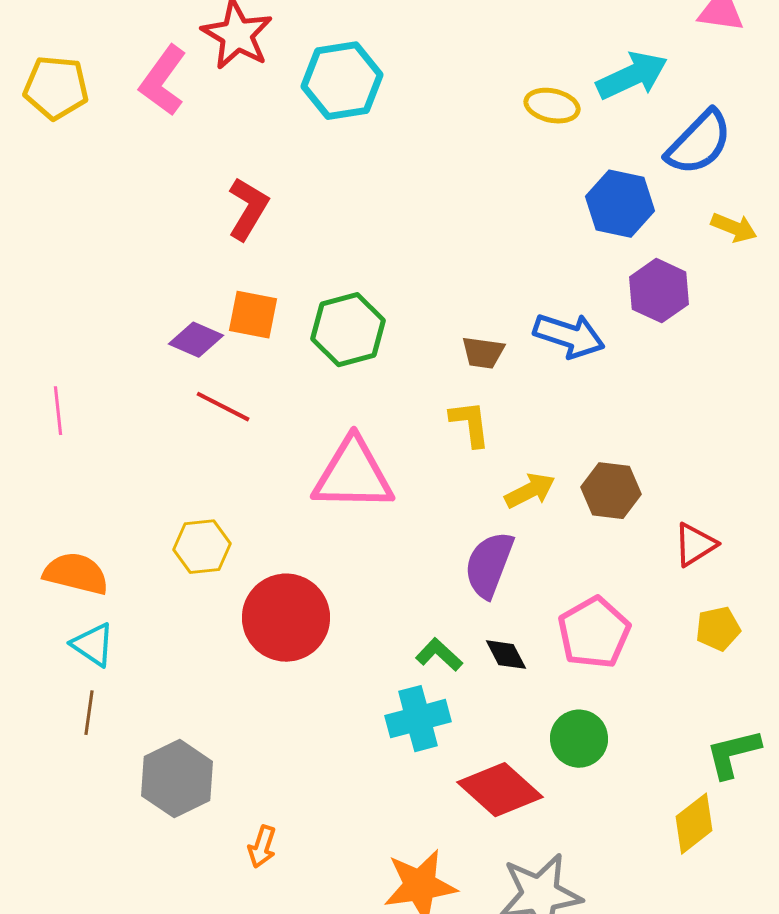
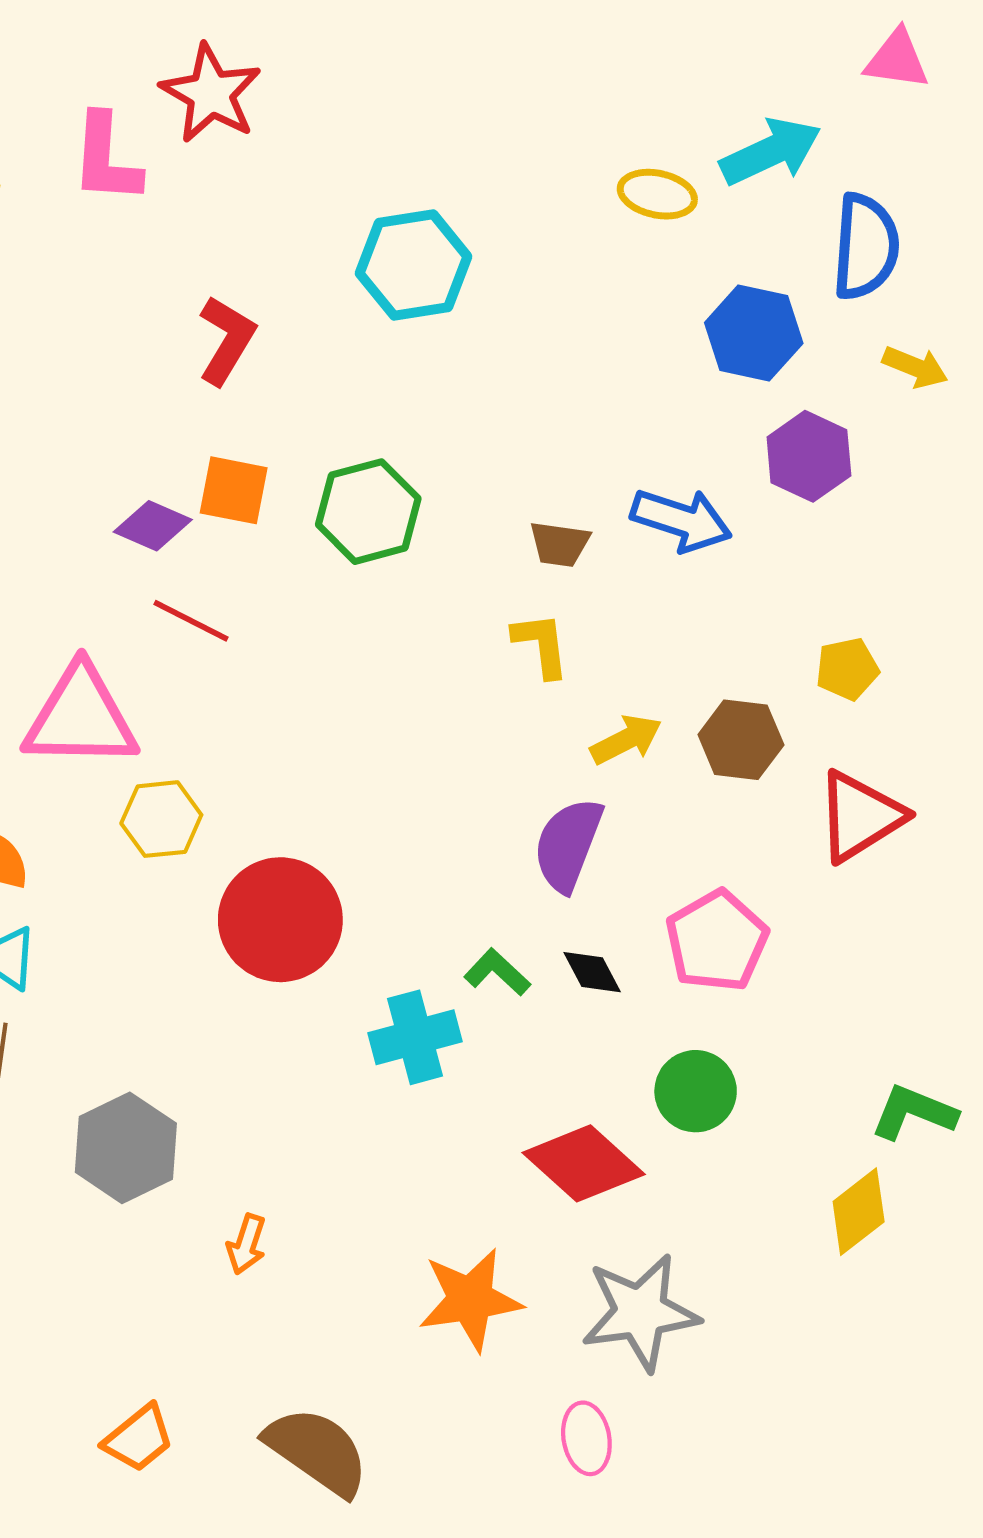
pink L-shape: (163, 81) -> (106, 159), turned -32
cyan hexagon: (342, 81) -> (414, 265), moved
blue semicircle: (699, 143) -> (866, 247), turned -40
pink triangle: (353, 475) -> (81, 717), moved
red triangle: (695, 545) -> (860, 816), size x1.5
yellow pentagon: (718, 629) -> (847, 669), moved
cyan cross: (418, 719) -> (415, 1037), moved
green L-shape: (733, 754) -> (914, 1112), turned 36

